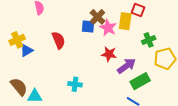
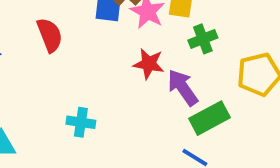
green cross: (149, 40) -> (203, 39), moved
purple arrow: (126, 66) -> (183, 88), turned -90

